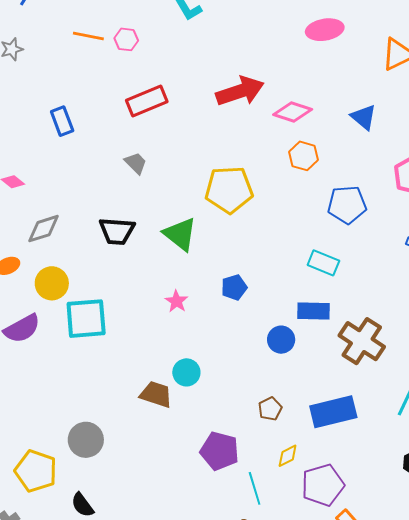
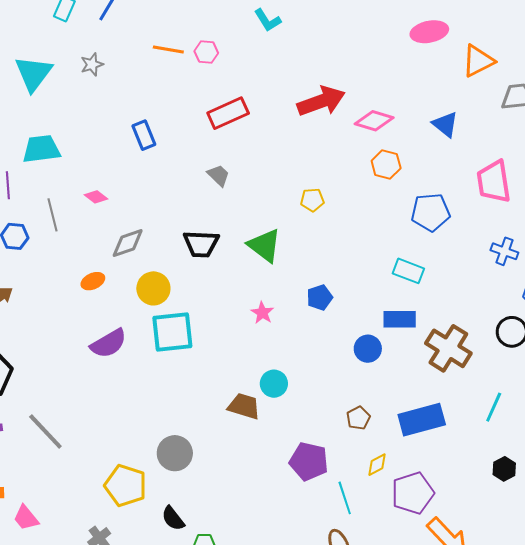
pink ellipse: (325, 30) -> (429, 32), moved
yellow pentagon: (229, 190) -> (312, 200), size x0.5
yellow circle: (52, 283) -> (153, 288), moved

